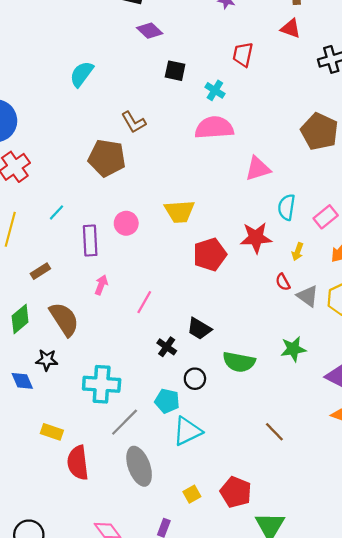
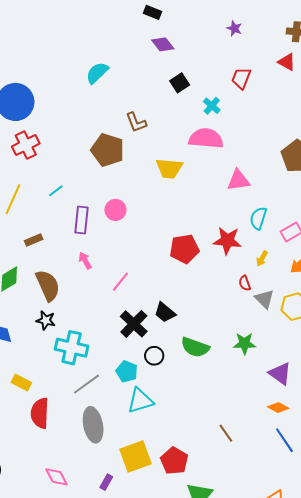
black square: (175, 71) -> (180, 83), turned 36
yellow trapezoid: (180, 212) -> (169, 168), moved
pink arrow: (101, 285) -> (85, 261), turned -60
black cross: (167, 347) -> (134, 324), size x1.6
black star: (47, 360) -> (46, 320), moved
brown line: (274, 432) -> (226, 433), moved
yellow square: (192, 494) -> (135, 457), size x2.0

